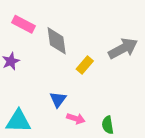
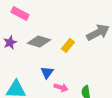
gray diamond: (57, 41) -> (39, 41), moved, turned -65

